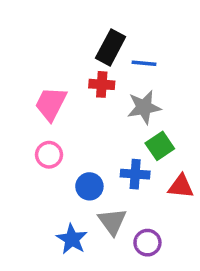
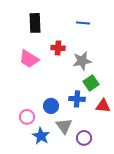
black rectangle: (111, 47) -> (35, 23), moved, turned -30
blue line: (144, 63) -> (83, 23), moved
pink trapezoid: (51, 104) -> (29, 59), turned -85
pink circle: (49, 155) -> (27, 117), moved

